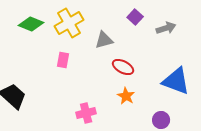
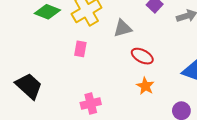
pink cross: (86, 113) -> (91, 103), moved

